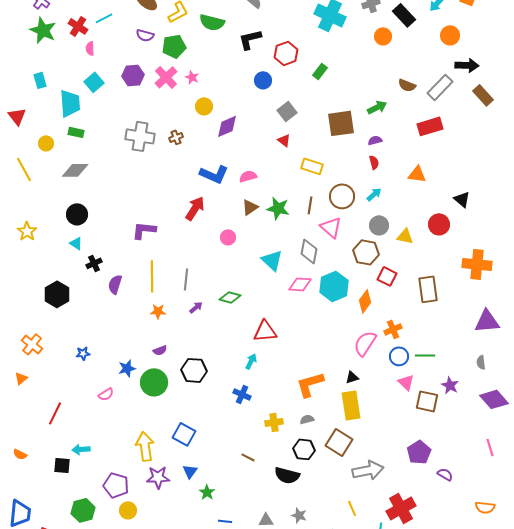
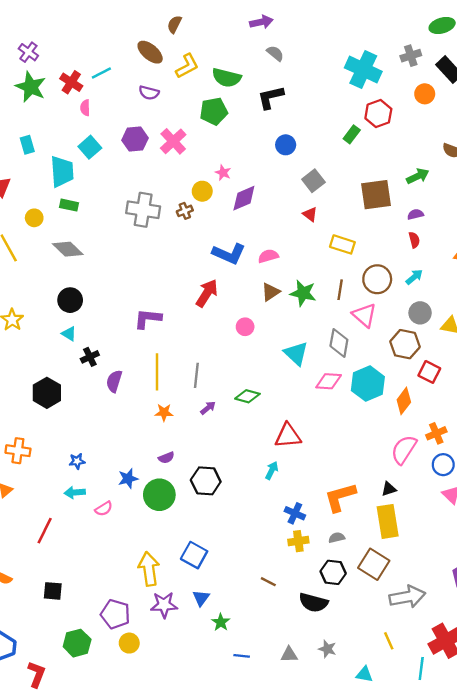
green pentagon: (174, 46) -> (214, 111), moved
red hexagon: (286, 53) -> (378, 114), moved
pink star: (192, 77) -> (223, 173), moved
yellow circle: (204, 106) -> (202, 191), moved
gray diamond: (75, 170) -> (68, 249), turned 44
orange cross: (32, 344) -> (18, 451), turned -30
blue cross: (242, 394) -> (295, 513), moved
cyan arrow: (81, 449) -> (75, 492), moved

